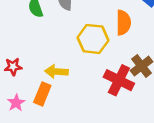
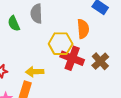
red cross: (119, 80) -> (72, 58), moved

